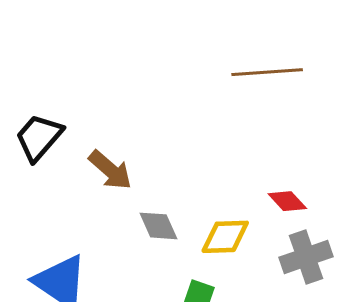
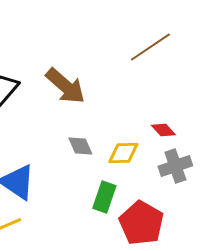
brown line: (267, 72) -> (150, 47), turned -30
brown arrow: (110, 170) -> (65, 86), moved, size x1.4

